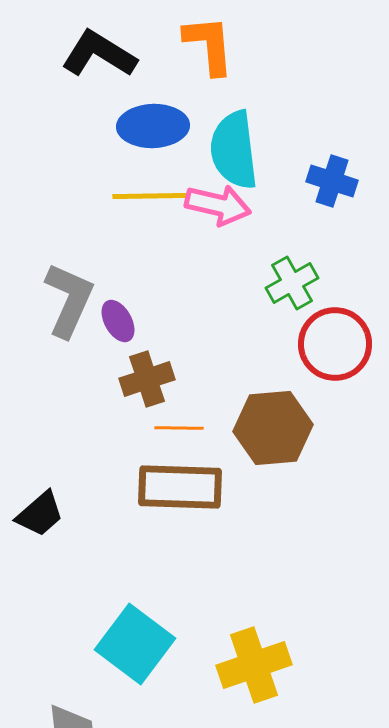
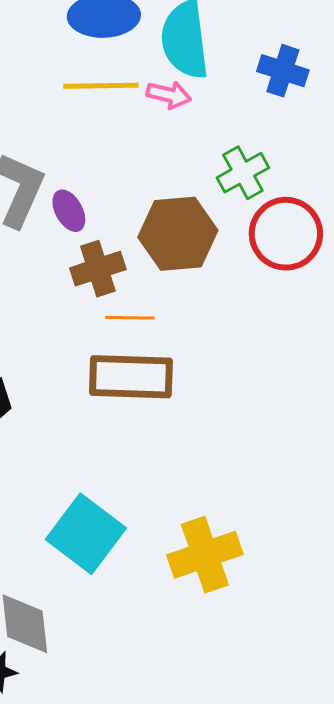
pink arrow: (218, 205) -> (169, 95), size x0.7
brown hexagon: (273, 428) -> (178, 234), moved

